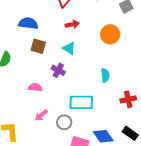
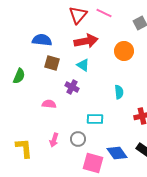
red arrow: (72, 24) -> (86, 41), size x1.6
cyan rectangle: (81, 102) -> (95, 119), size x0.7
pink arrow: (41, 115) -> (54, 140), moved, turned -32

